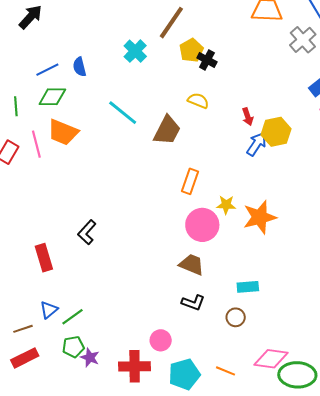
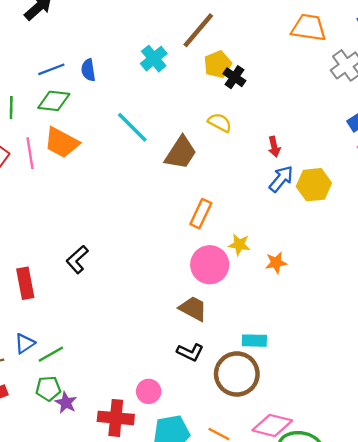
yellow hexagon: (276, 132) -> (314, 185), moved
orange star: (260, 217) -> (276, 263), size x0.6
brown circle: (236, 317) -> (237, 374), size x2.0

